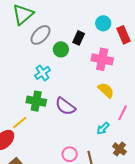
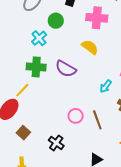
green circle: (61, 49) -> (56, 21), moved
yellow semicircle: (106, 90) -> (90, 47), moved

